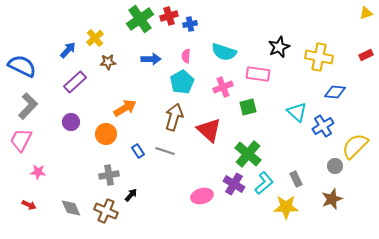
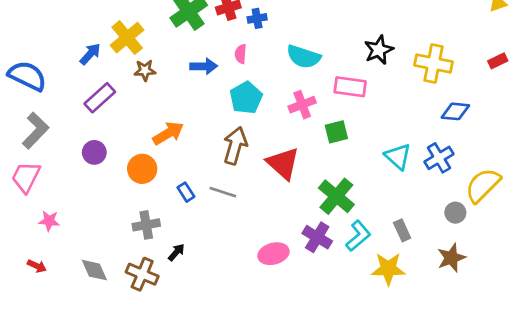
yellow cross: (95, 38) -> (127, 38), size x1.4
pink semicircle: (186, 56) -> (241, 54), moved
cyan triangle: (297, 112) -> (398, 157), moved

